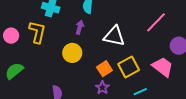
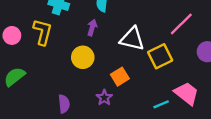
yellow square: (129, 67) -> (160, 56), moved
pink trapezoid: (163, 67) -> (187, 93), moved
purple star: (102, 88) -> (104, 98), moved

